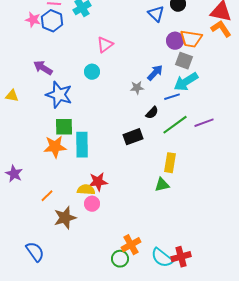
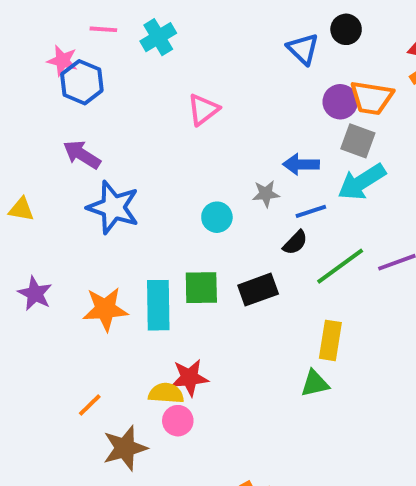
blue hexagon: (52, 21) -> (82, 82), moved
cyan circle: (92, 72) -> (217, 217), moved
blue arrow: (155, 73) -> (301, 164), turned -132
blue line: (172, 97) -> (311, 211), moved
green square: (64, 127) -> (201, 288), moved
purple star: (14, 174) -> (35, 293), moved

